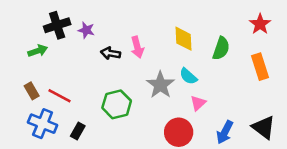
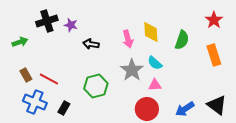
pink arrow: (137, 47) -> (128, 39), moved
green arrow: (38, 51) -> (20, 42), moved
pink triangle: (198, 103) -> (155, 85), moved, turned 40
blue arrow: (225, 132) -> (185, 109), turned 30

